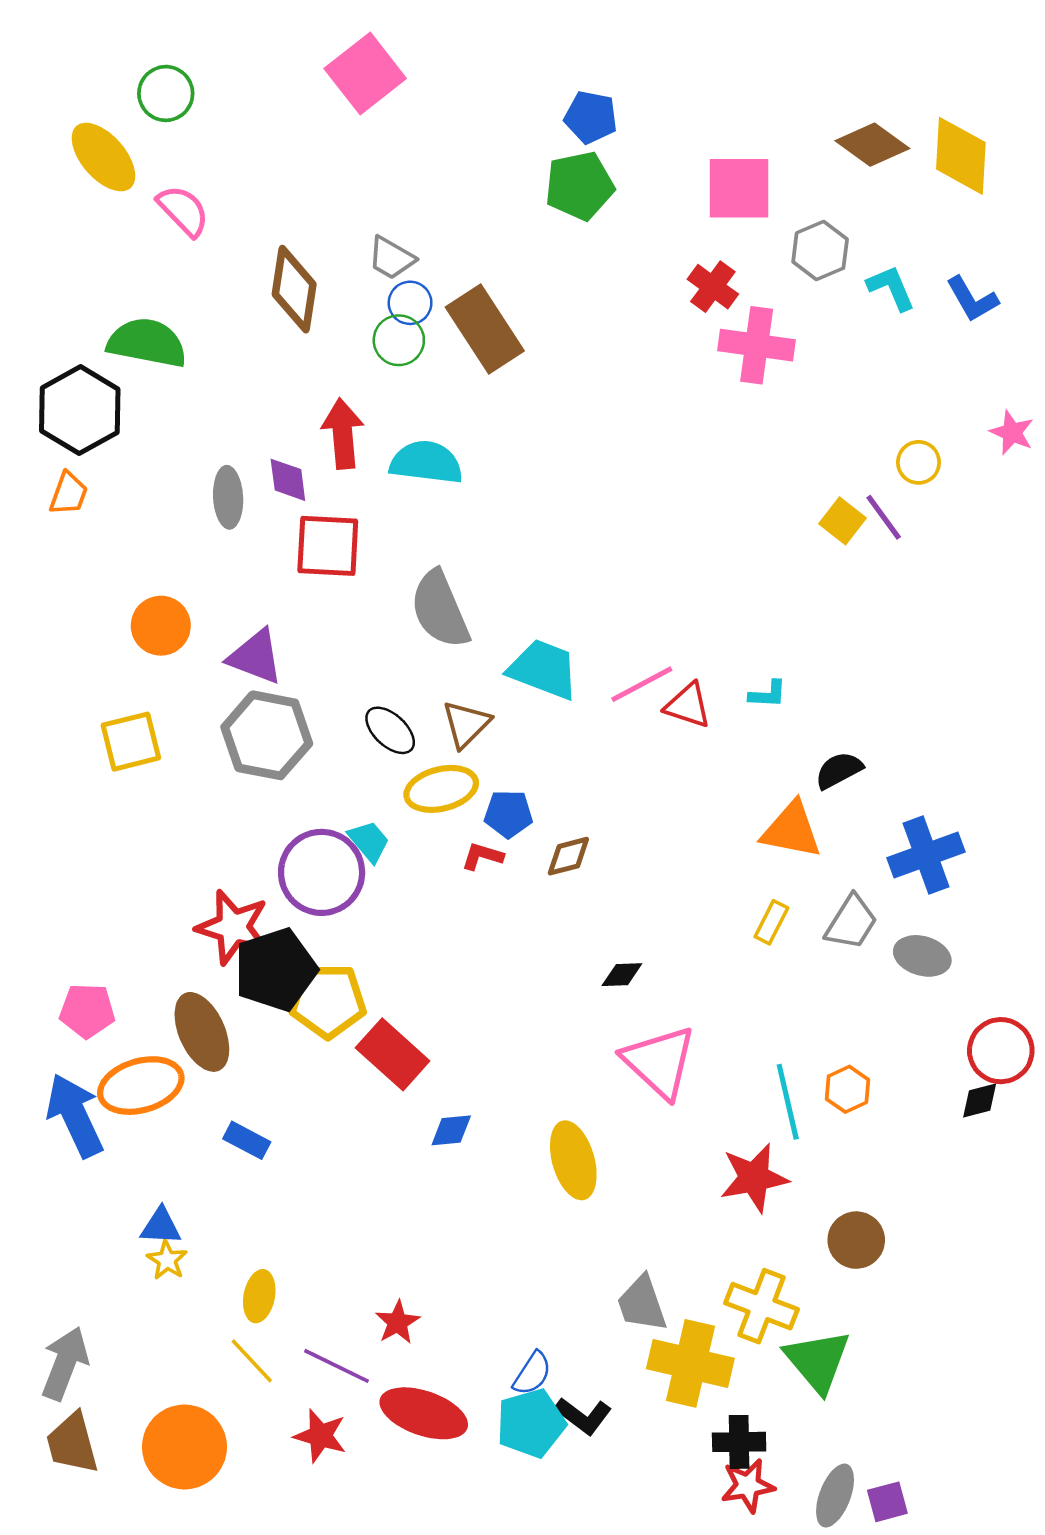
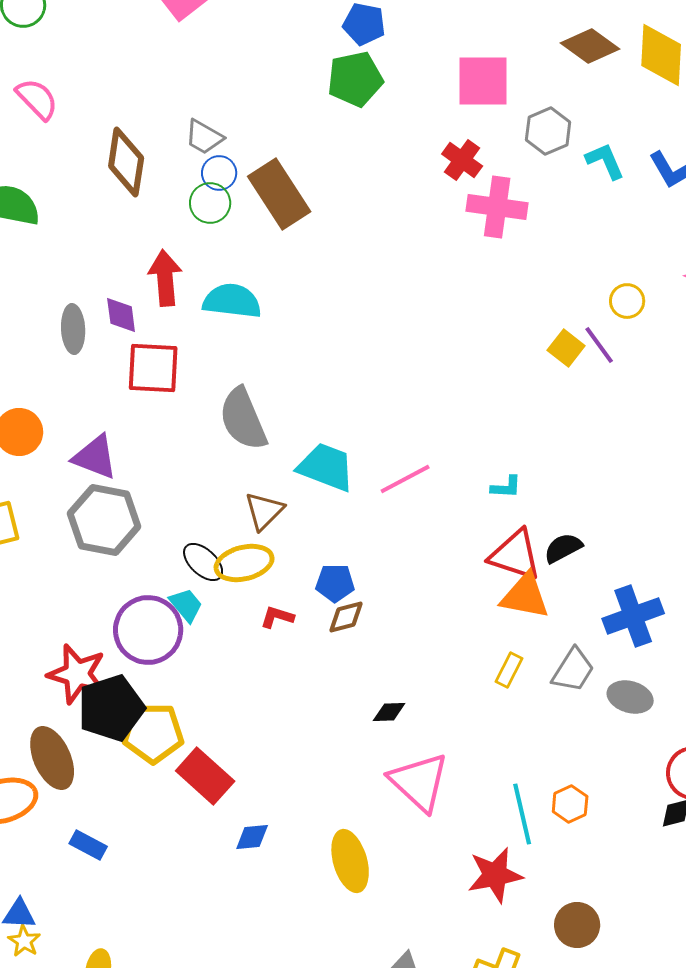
red triangle: (688, 705) -> (515, 555), moved, size x1.4
black ellipse: (390, 730) -> (203, 562), moved
blue pentagon: (508, 814) -> (335, 583), moved

